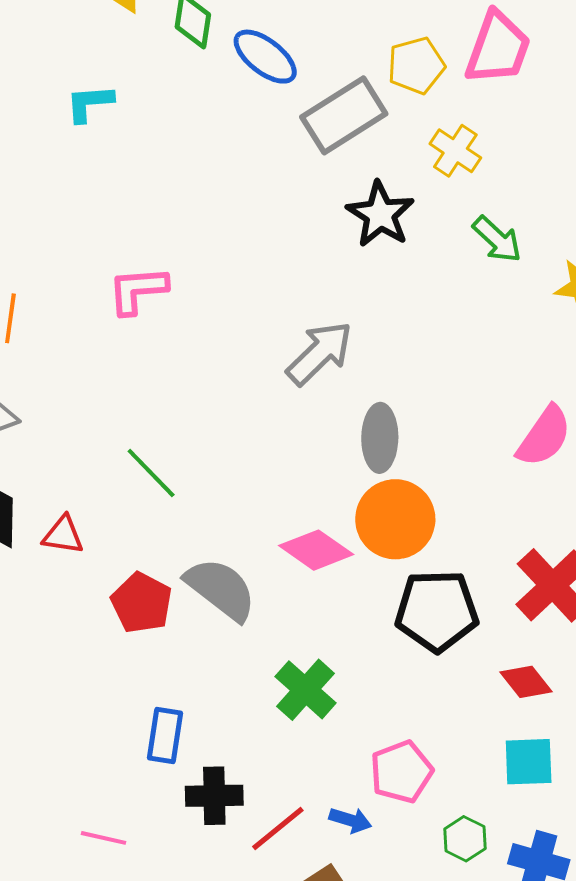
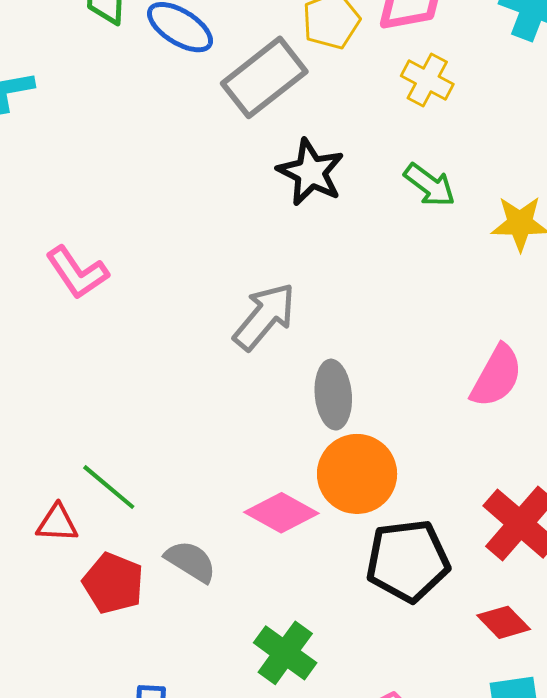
yellow cross: (455, 151) -> (427, 80), moved
pink L-shape: (138, 290) -> (77, 273), turned -114
green line: (151, 473) -> (109, 487), moved
red triangle: (63, 535) -> (57, 523), moved
gray semicircle: (221, 589) -> (191, 561), size x0.7

